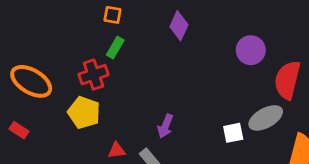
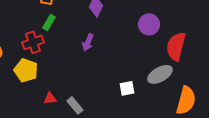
purple arrow: (165, 126) -> (88, 42), moved
white square: (233, 133) -> (127, 88), moved

